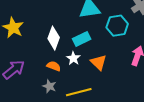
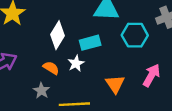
orange triangle: (99, 62) -> (115, 84), moved

